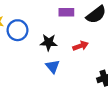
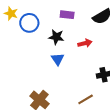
purple rectangle: (66, 12) -> (67, 15), moved

